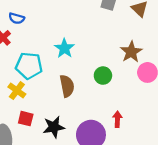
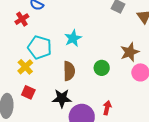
black star: (54, 127) -> (62, 98), moved

